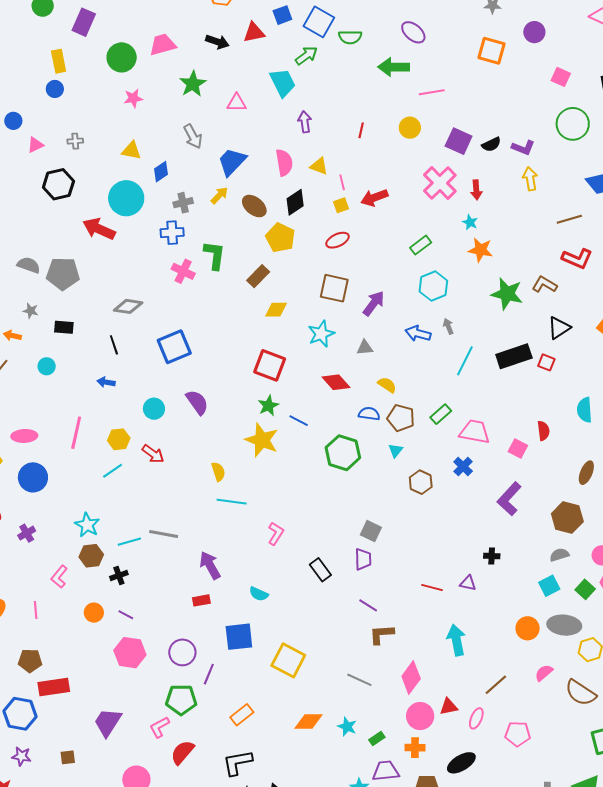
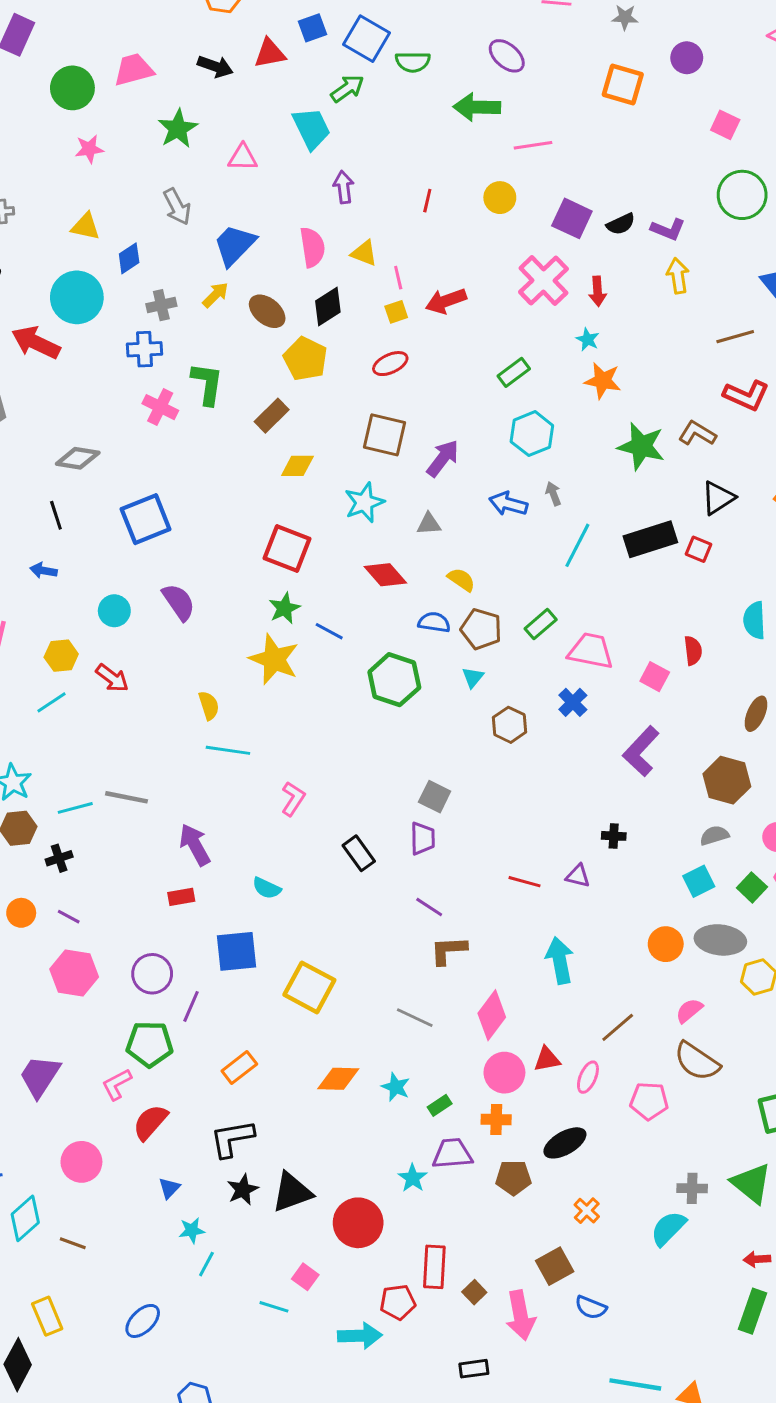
brown semicircle: (581, 693) -> (697, 1061), moved

